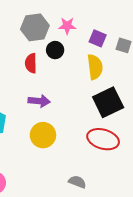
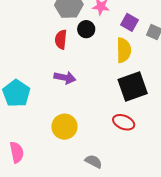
yellow circle: (43, 135) -> (64, 127), moved
red ellipse: (103, 139) -> (124, 122), size x0.7

